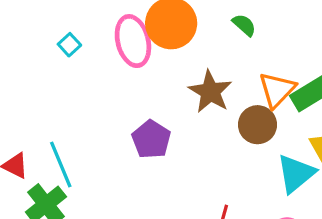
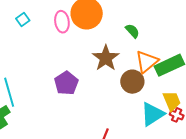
green semicircle: (244, 25) -> (132, 31), moved
pink ellipse: (133, 41) -> (62, 22), size x0.7

